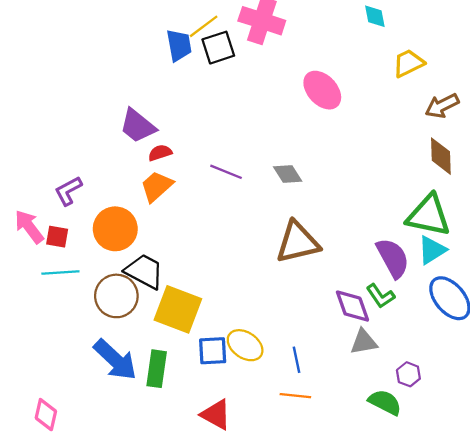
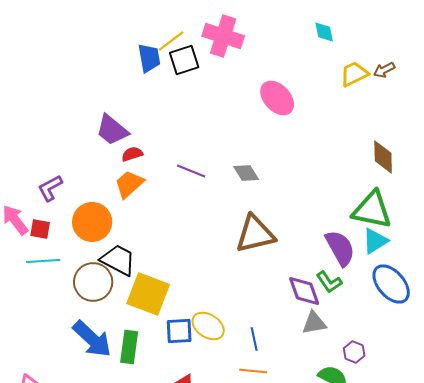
brown arrow: (442, 106) -> (384, 70), moved, size x0.7

